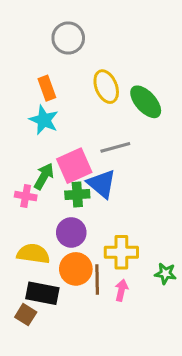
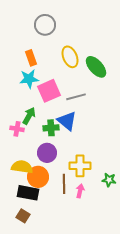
cyan star: (44, 120) -> (29, 79), turned -30
pink square: (74, 166) -> (49, 91), moved
orange circle: (76, 269) -> (38, 177), moved
brown square: (26, 315) -> (23, 216), moved

